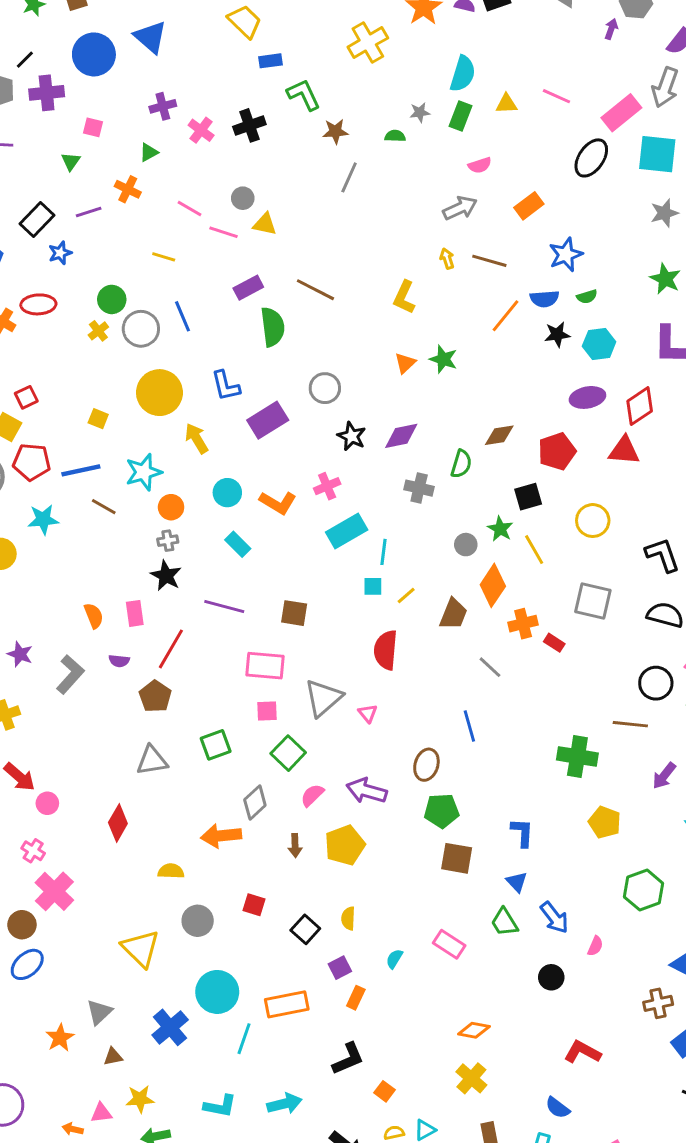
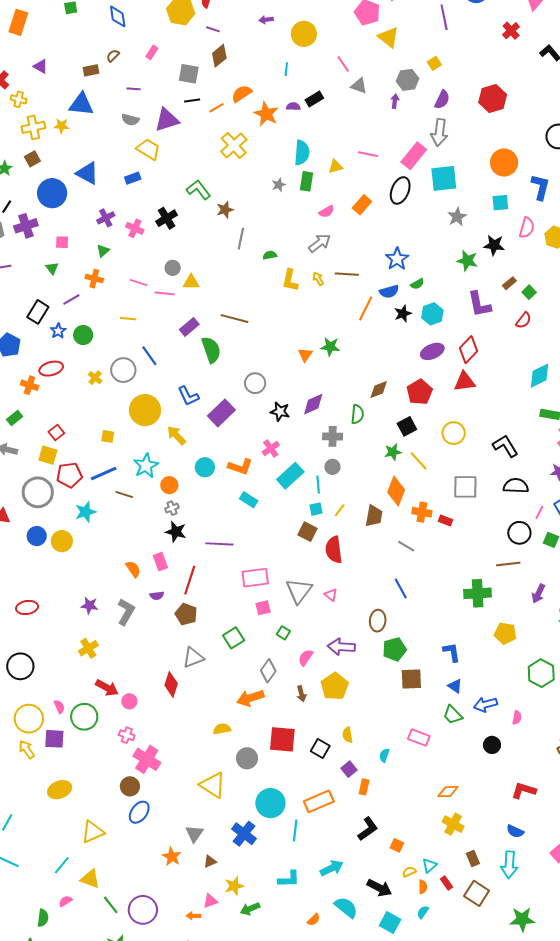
blue rectangle: (270, 61) -> (133, 178), moved
green semicircle: (395, 136) -> (270, 255), moved
orange rectangle: (529, 206) -> (362, 205), moved
yellow L-shape: (404, 297) -> (290, 280), moved
green circle: (112, 299) -> (83, 335), moved
green star: (500, 529) -> (393, 452), turned -30
cyan rectangle: (238, 544) -> (249, 500), moved
gray circle: (466, 545) -> (332, 467), moved
brown square: (294, 613) -> (308, 532), moved, turned 30
orange cross: (523, 624) -> (422, 512), turned 36
green square: (288, 753) -> (283, 633), size x0.6
red diamond: (118, 823) -> (171, 684), moved
red square: (254, 905) -> (282, 739), size x1.8
blue arrow: (554, 918) -> (485, 704), turned 125

